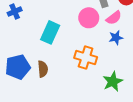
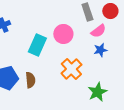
pink circle: (89, 18) -> (63, 34), moved
orange cross: (86, 57) -> (71, 69), turned 30

